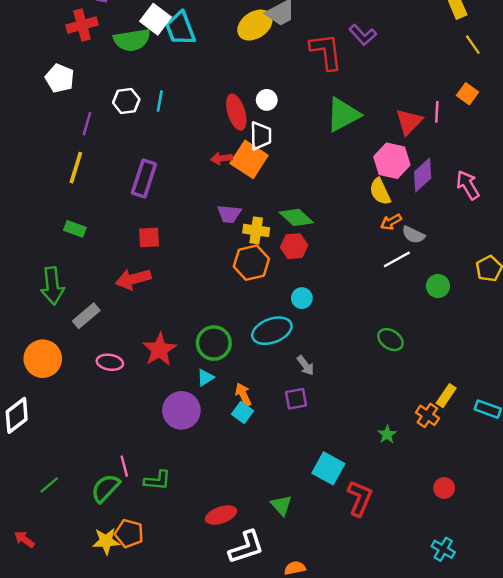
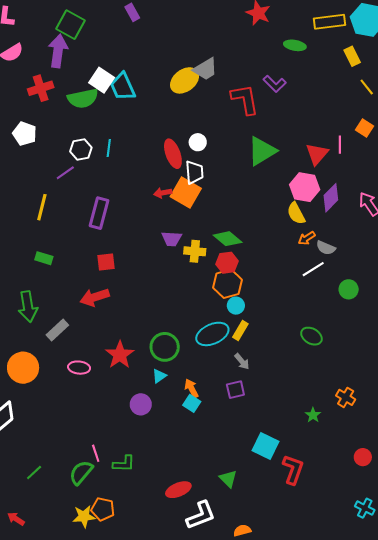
purple line: (87, 124) -> (65, 173), moved, turned 42
orange hexagon: (251, 263) -> (227, 284), moved
yellow rectangle: (446, 396) -> (240, 330), moved
purple circle: (181, 410) -> (141, 404), size x0.7

